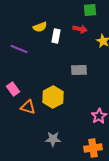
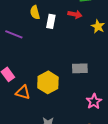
yellow semicircle: (40, 27) -> (35, 12), turned 96
gray rectangle: (79, 70) -> (80, 68), moved

